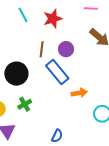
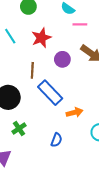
purple circle: (66, 49) -> (62, 59), moved
blue semicircle: (57, 136) -> (57, 140), moved

